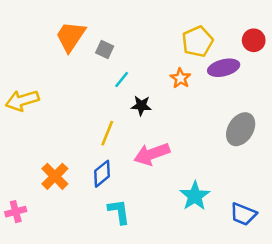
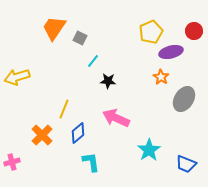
orange star: (180, 78) -> (161, 77), moved
yellow line: (107, 133) -> (64, 109), moved
pink arrow: (152, 154) -> (116, 118), turned 44

